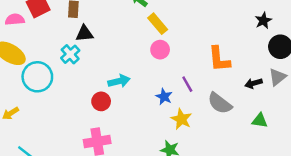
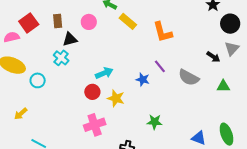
pink circle: (160, 50) -> (89, 22), moved
orange L-shape: (219, 59) -> (163, 32), moved
cyan circle: (37, 77) -> (38, 80), size x0.6
black arrow: (254, 83) -> (213, 57), turned -120
yellow star: (181, 119) -> (116, 98), moved

